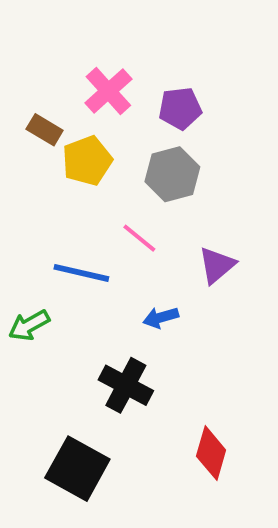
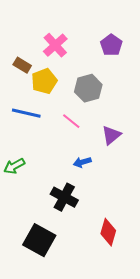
purple pentagon: (180, 108) -> (111, 45), moved, turned -30
blue line: (81, 273) -> (26, 113), moved

